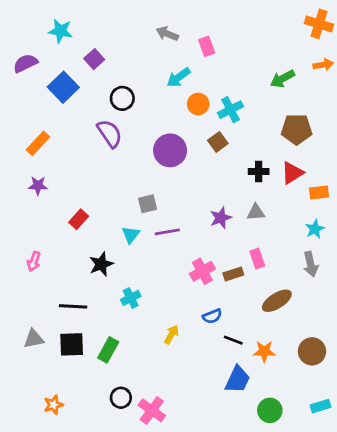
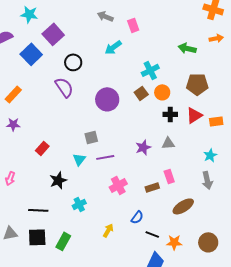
purple square: (94, 59) -> (53, 34), size x1.5
green arrow: (282, 79) -> (187, 48), turned 42
orange circle: (198, 104) -> (162, 92), moved
orange rectangle: (319, 193) -> (216, 121), moved
pink cross: (202, 271) -> (118, 185), moved
blue semicircle: (212, 316) -> (137, 217), turned -32

